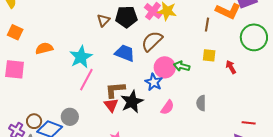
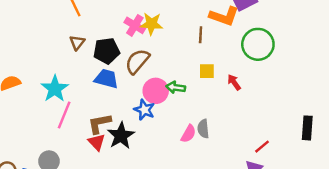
black pentagon: (126, 17) -> (106, 51), moved
pink semicircle: (167, 107) -> (188, 134), moved
red line: (249, 123) -> (262, 147), turned -40

